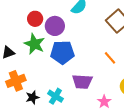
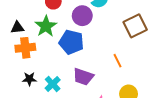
purple circle: (55, 26) -> (82, 16), moved
orange cross: (16, 81) -> (25, 48), moved

